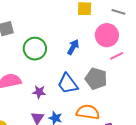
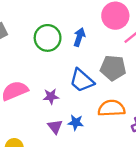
green circle: (35, 49) -> (48, 38), moved

